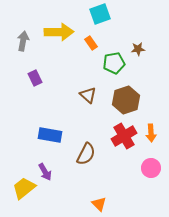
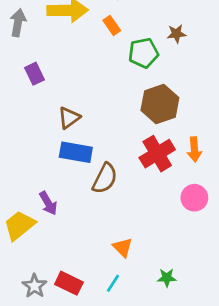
brown triangle: (88, 95) -> (69, 118), moved, turned 42
blue rectangle: (50, 135) -> (76, 152), moved

